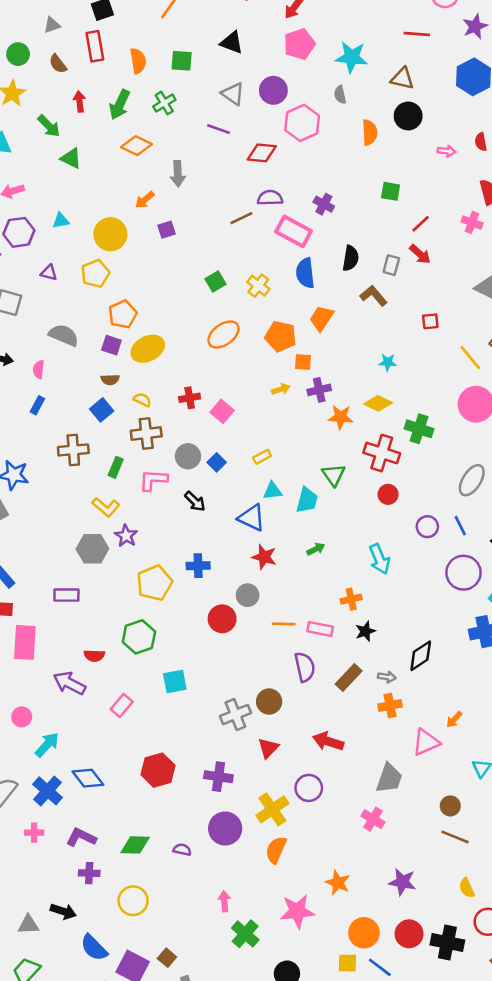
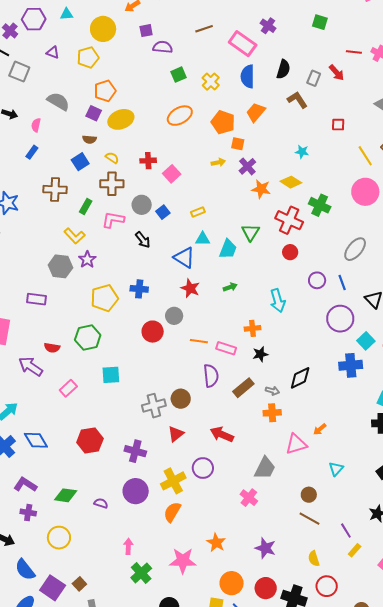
purple semicircle: (270, 198) -> (163, 47), moved
red line: (421, 224) -> (354, 52), moved, turned 42
purple cross: (319, 390) -> (247, 166), turned -36

